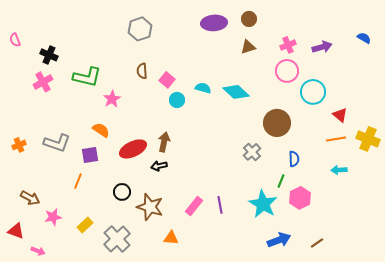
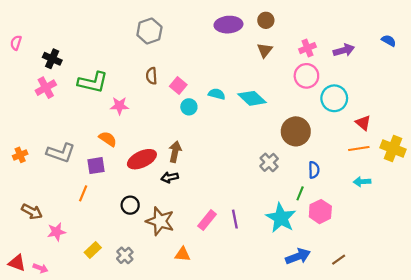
pink semicircle: (15, 40) -> (16, 43), turned 40
brown triangle: (248, 47) -> (265, 50), turned -35
pink star: (112, 99) -> (119, 106), turned 30
yellow rectangle: (85, 225) -> (93, 250), moved
red triangle: (16, 231) -> (17, 263), moved
gray cross: (117, 239) -> (125, 255), size x0.6

